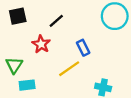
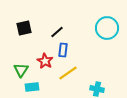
red star: (41, 44) -> (45, 61), moved
blue rectangle: (83, 48) -> (63, 50), moved, turned 32

